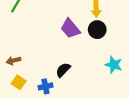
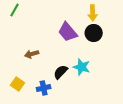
brown arrow: (13, 61) -> (32, 54), moved
cyan star: (114, 65) -> (82, 67), moved

